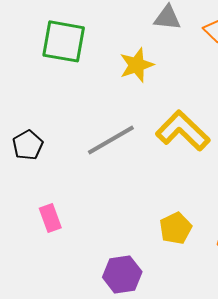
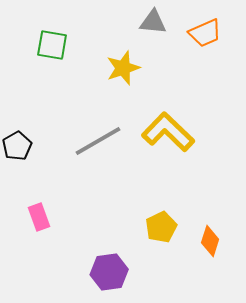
green square: (64, 41) -> (52, 45), size x0.7

